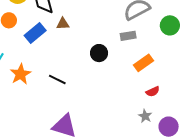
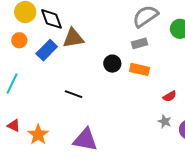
brown triangle: (63, 24) -> (73, 38), size x1.6
orange rectangle: (143, 63) -> (140, 69), moved, turned 54
orange star: (21, 74) -> (38, 135), moved

